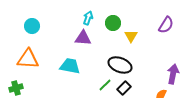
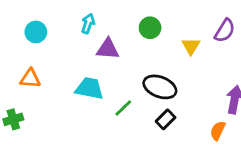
cyan arrow: (88, 18) -> (88, 24), moved
yellow triangle: (131, 36) -> (191, 46), moved
orange triangle: (28, 59) -> (30, 78), size x0.7
green line: (105, 85) -> (123, 108), moved

